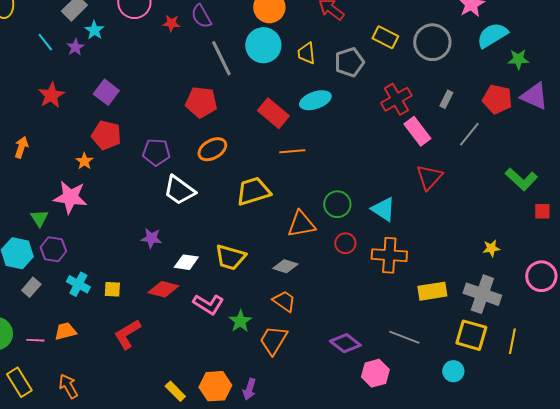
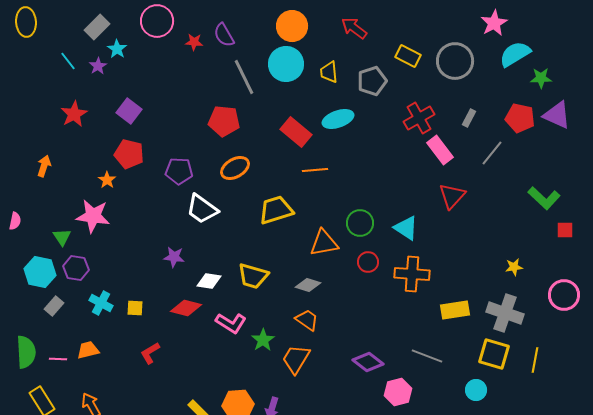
red L-shape: (127, 334) -> (150, 353), size x0.7

